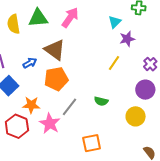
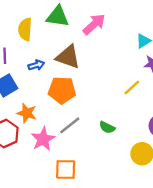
yellow semicircle: (14, 24) -> (25, 29), moved
brown triangle: (55, 50) -> (68, 57), turned -30
orange square: (92, 143) -> (66, 169), moved

